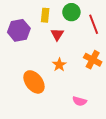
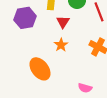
orange star: (59, 65) -> (61, 45), moved

